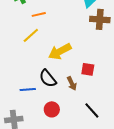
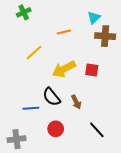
orange line: (39, 14) -> (64, 32), moved
red square: (88, 69) -> (92, 70), moved

